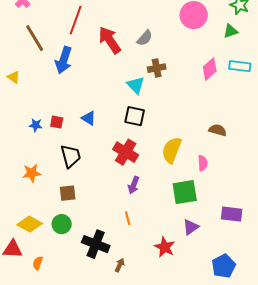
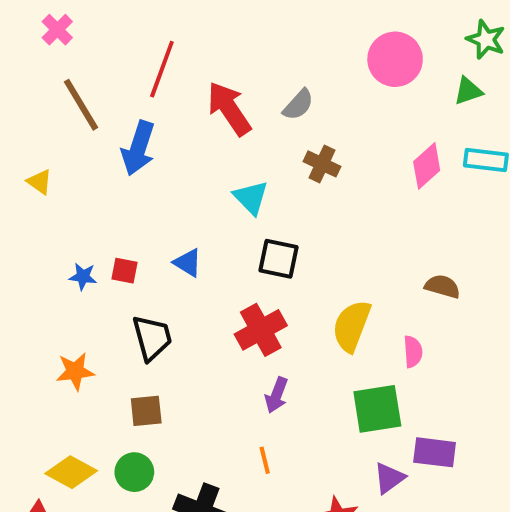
brown cross: (157, 68) -> (322, 164), turned 36
cyan triangle: (136, 85) -> (251, 198), moved
red cross: (126, 152) -> (261, 330), turned 30
purple rectangle: (232, 214) -> (435, 452), moved

